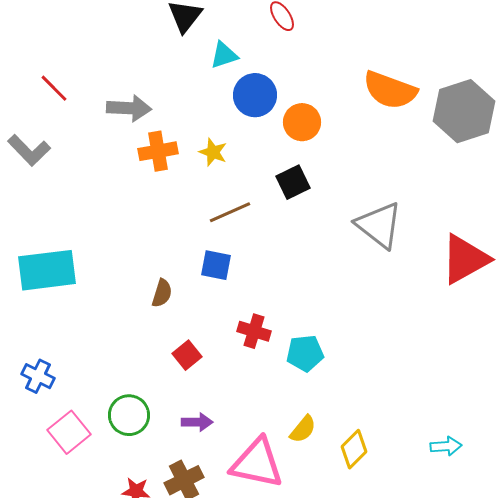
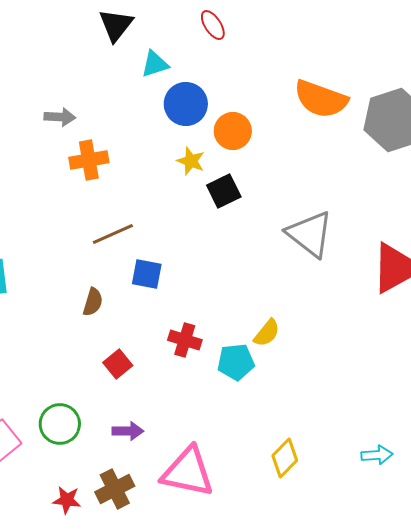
gray arrow: (129, 108) -> (60, 117), size x0.7
yellow star: (213, 152) -> (191, 161), moved
brown line: (230, 212) -> (113, 234), moved
yellow semicircle: (303, 429) -> (267, 333), moved

